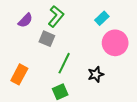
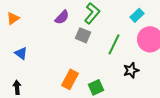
green line: (64, 63) -> (114, 44), moved
orange rectangle: (19, 74) -> (70, 79), moved

